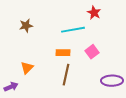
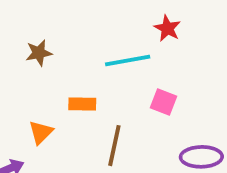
pink square: (92, 52) -> (164, 102), turned -32
orange rectangle: (63, 53) -> (82, 104), moved

